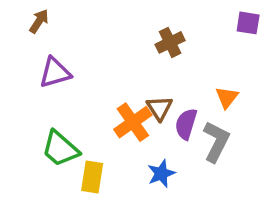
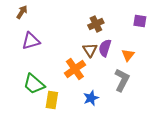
purple square: (248, 23) -> (140, 21), moved
brown triangle: (159, 108) -> (90, 50), moved
purple semicircle: (186, 124) -> (105, 48), moved

